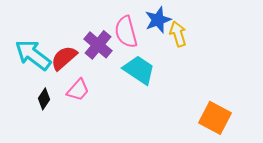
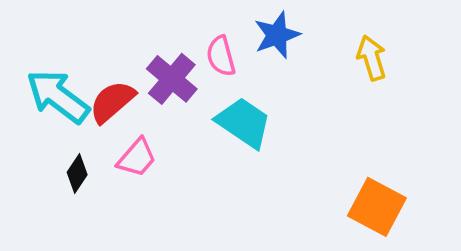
pink semicircle: (126, 32) -> (221, 56), size x0.7
yellow arrow: (178, 34) -> (372, 58), moved

